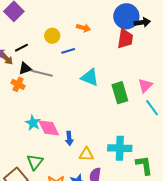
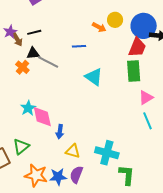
yellow circle: (52, 36) -> (115, 20), moved
green rectangle: (120, 93) -> (134, 71), moved

